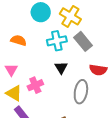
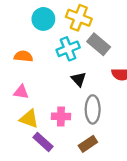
pink triangle: (11, 70) -> (21, 92), turned -40
pink cross: (35, 85) -> (61, 116), moved, turned 35
gray ellipse: (81, 92) -> (93, 109), moved

